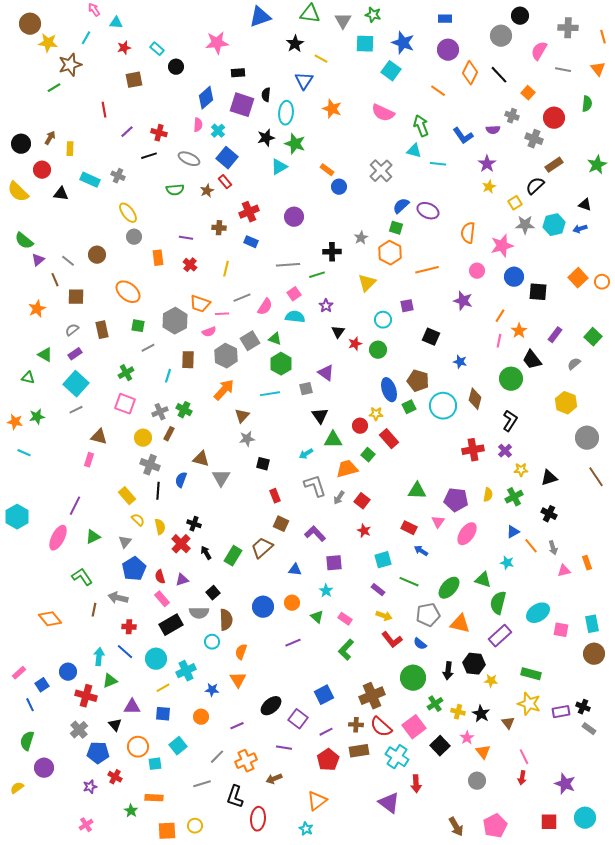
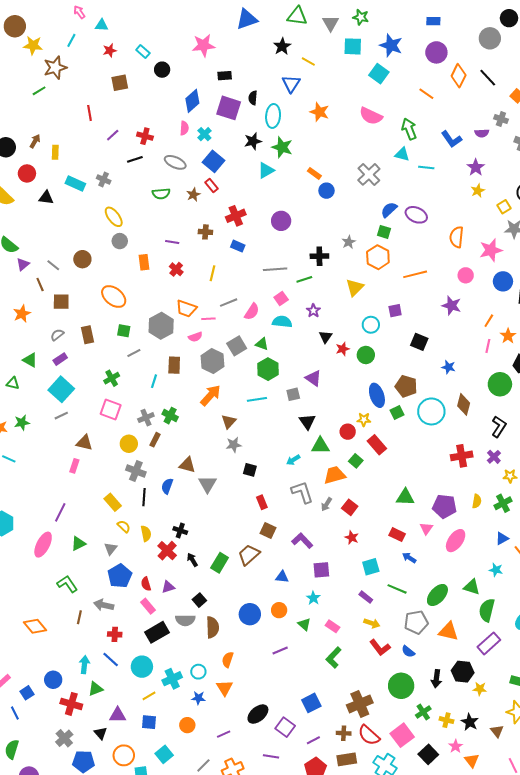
cyan circle: (212, 642) -> (198, 672), moved

